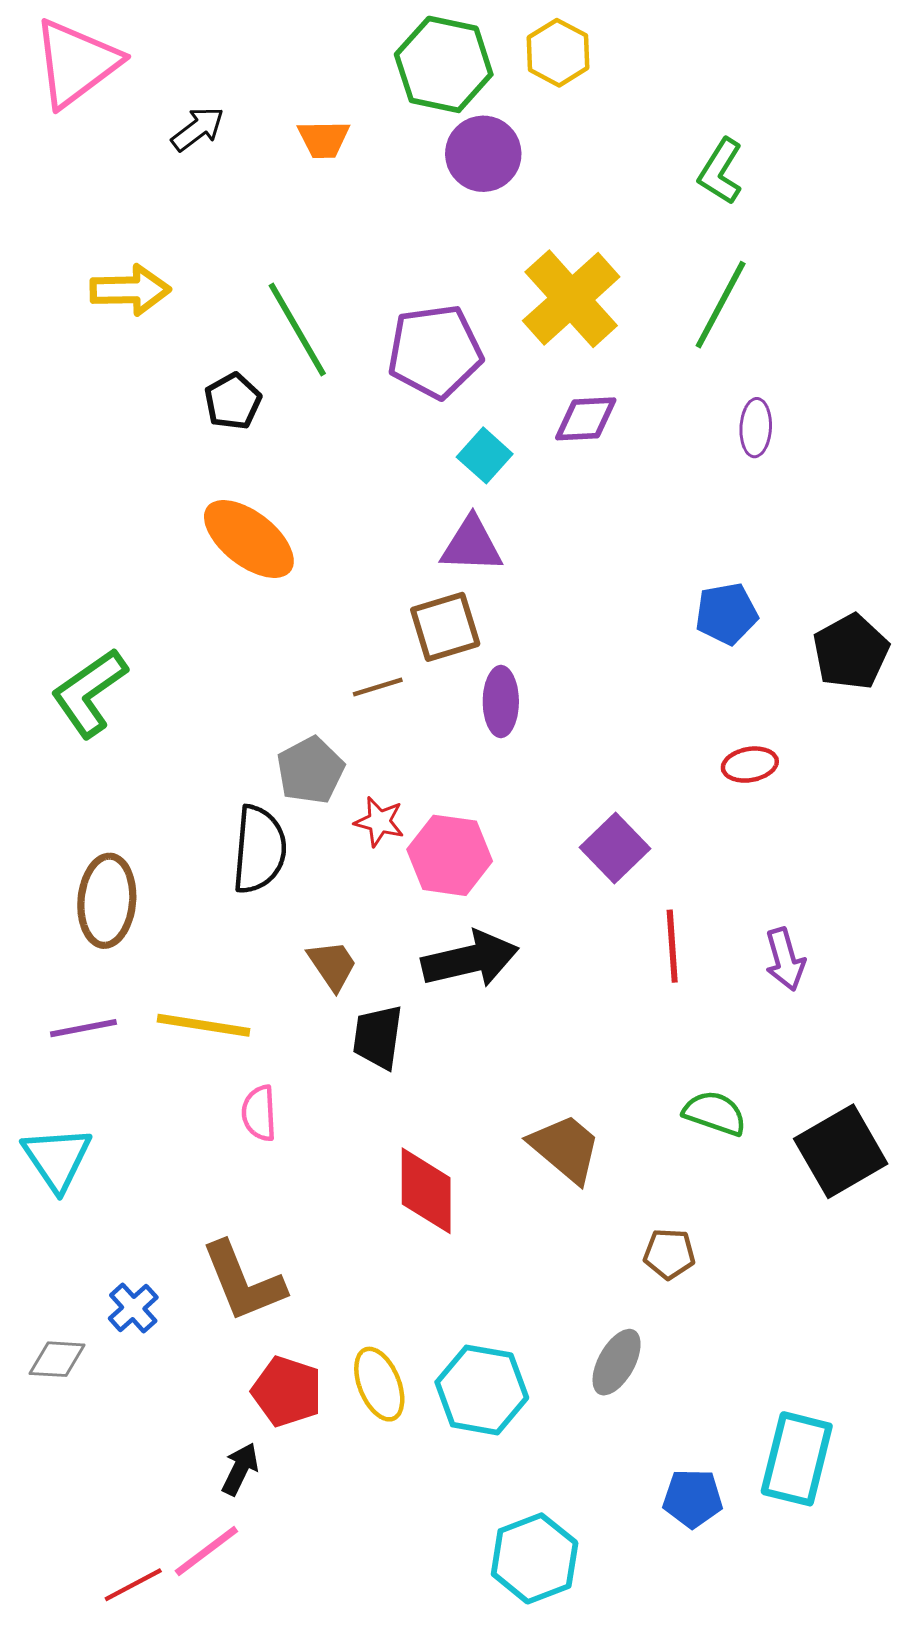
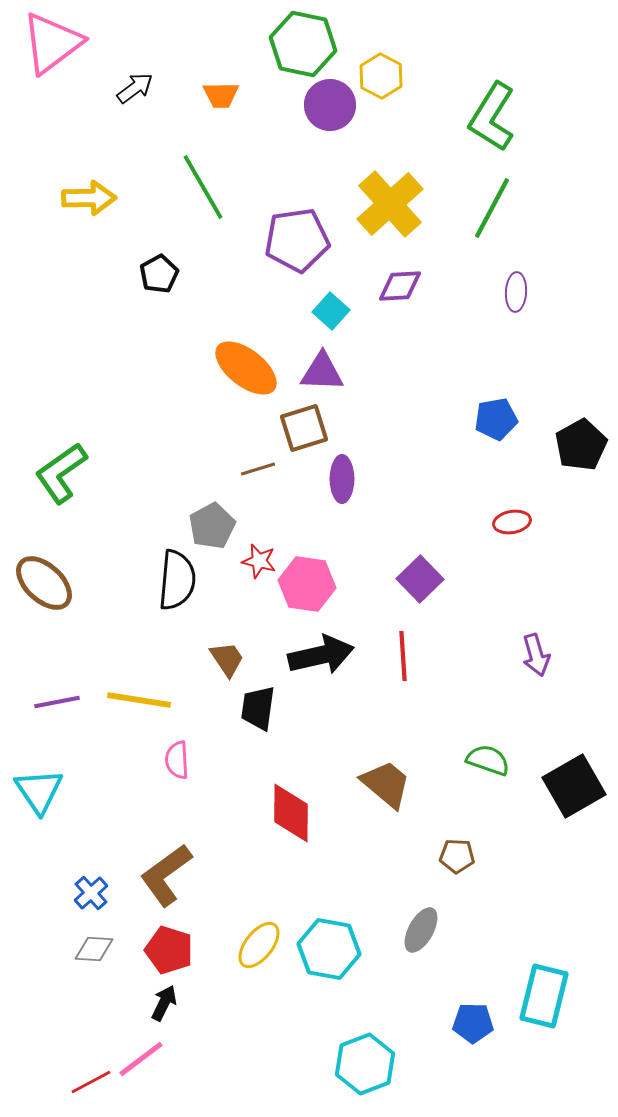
yellow hexagon: (558, 53) -> (381, 76), moved
green L-shape: (721, 171) -> (492, 117), size x1.5
green line: (297, 330) -> (203, 187), moved
orange ellipse: (249, 539) -> (246, 368), moved
brown ellipse: (107, 901) -> (44, 583), moved, turned -52
red line: (672, 946) -> (403, 656), moved
brown L-shape: (243, 1282) -> (166, 875), turned 76
gray diamond: (57, 1359) -> (94, 949), moved
yellow ellipse: (379, 1384) -> (259, 945), turned 60
red pentagon: (287, 1391) -> (169, 950), moved

